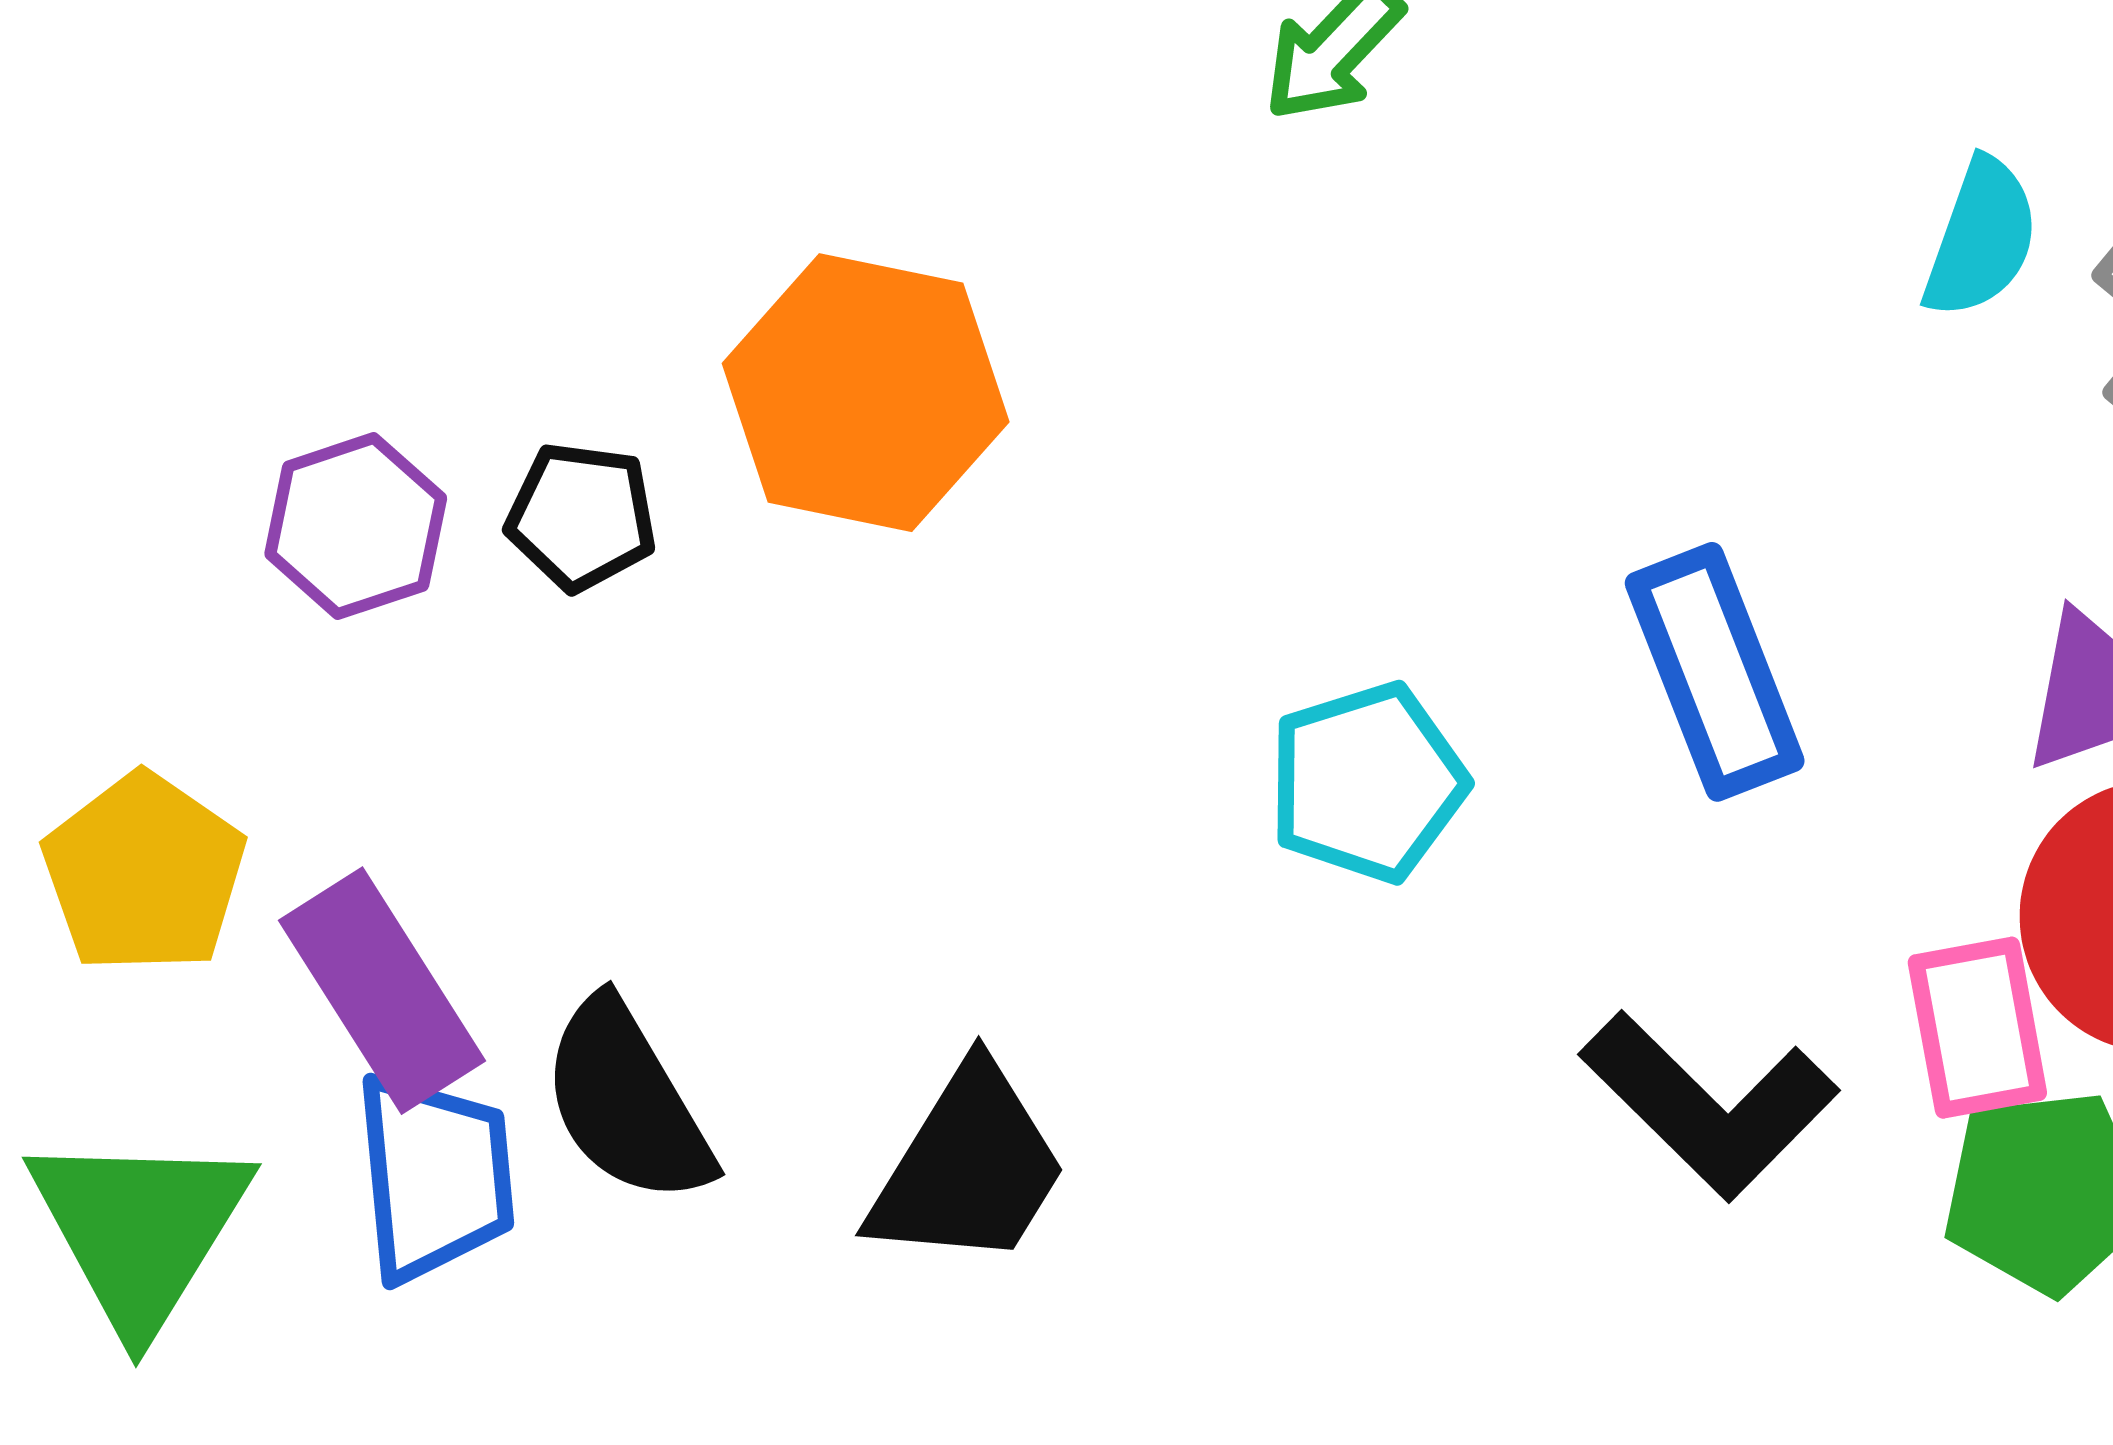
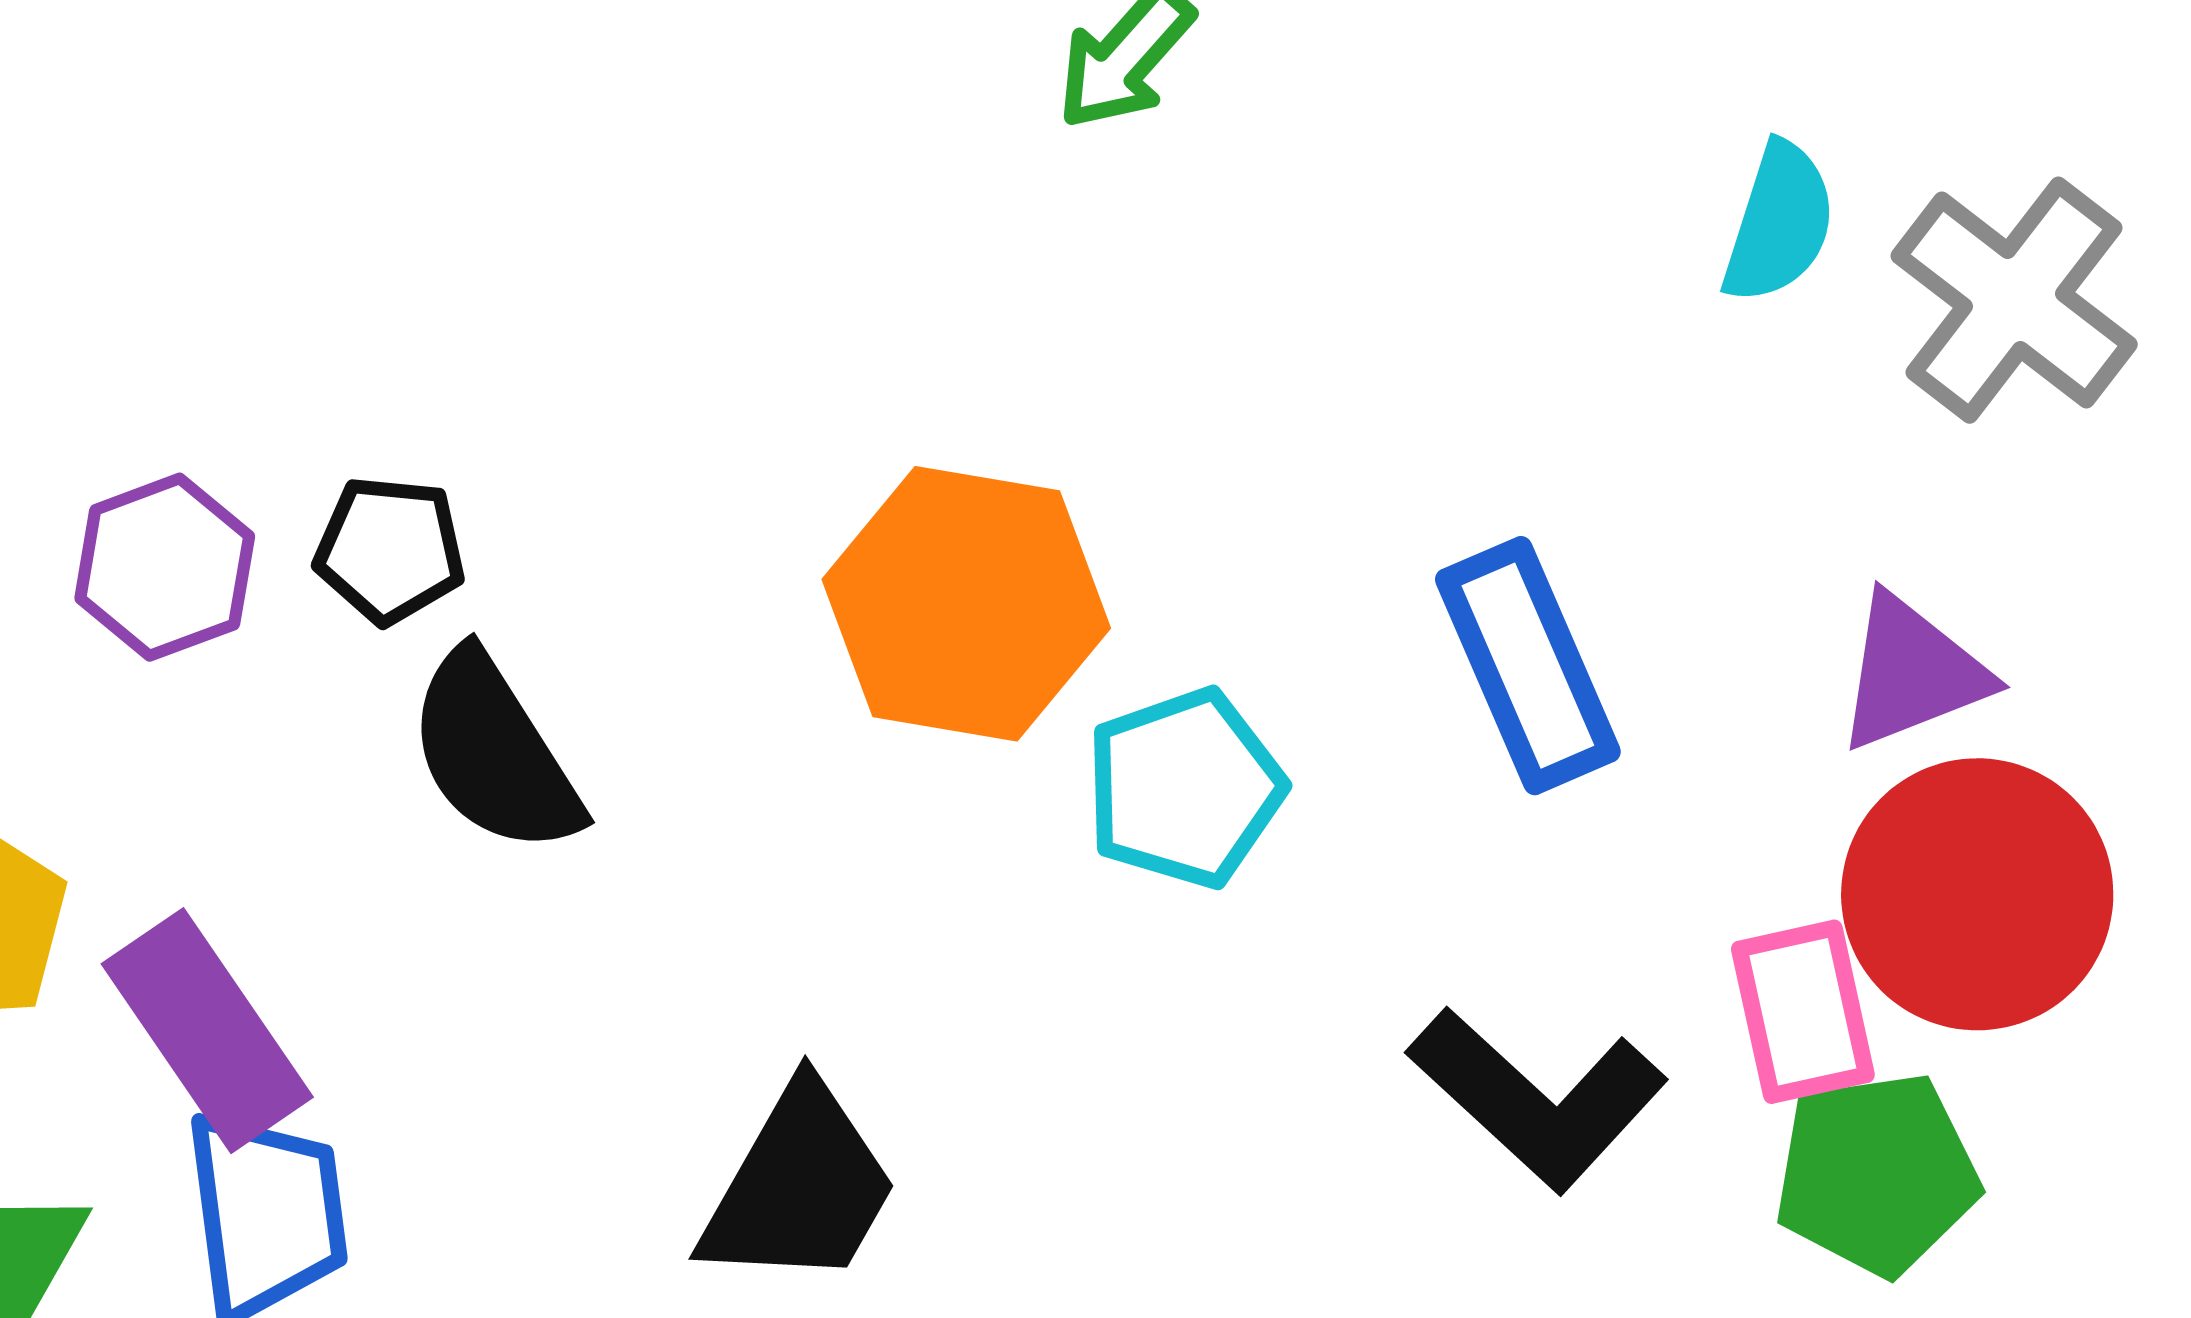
orange hexagon: (866, 393) -> (966, 604), moved
black semicircle: (627, 1102) -> (494, 753), moved

